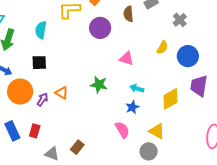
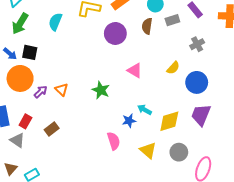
black square: (39, 63) -> (30, 52), moved
cyan arrow: (137, 88) -> (144, 110), moved
brown rectangle: (77, 147) -> (52, 129), moved
gray circle: (149, 151) -> (179, 152), moved
gray triangle: (52, 154) -> (17, 140), moved

